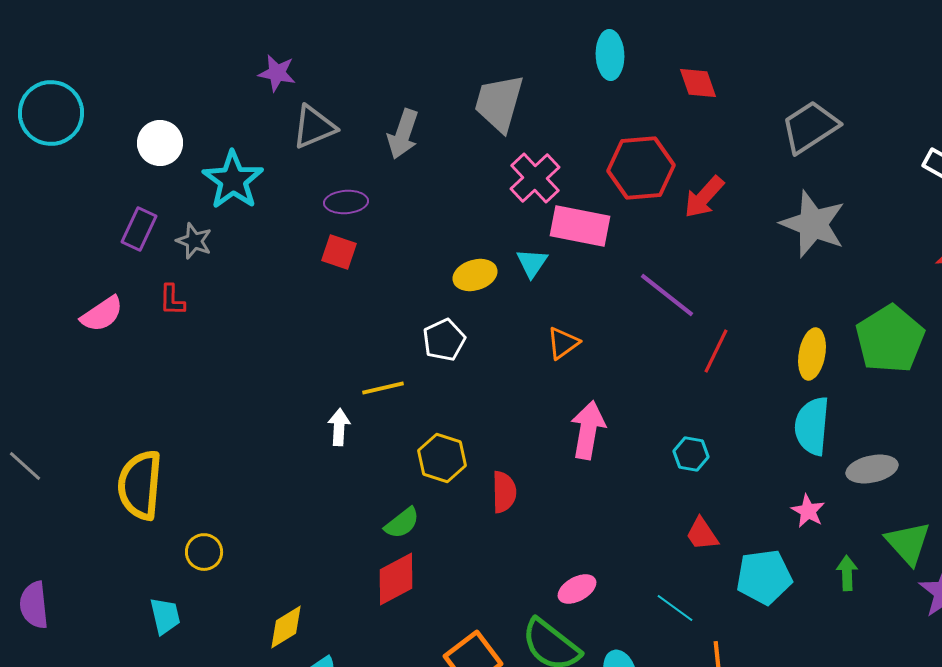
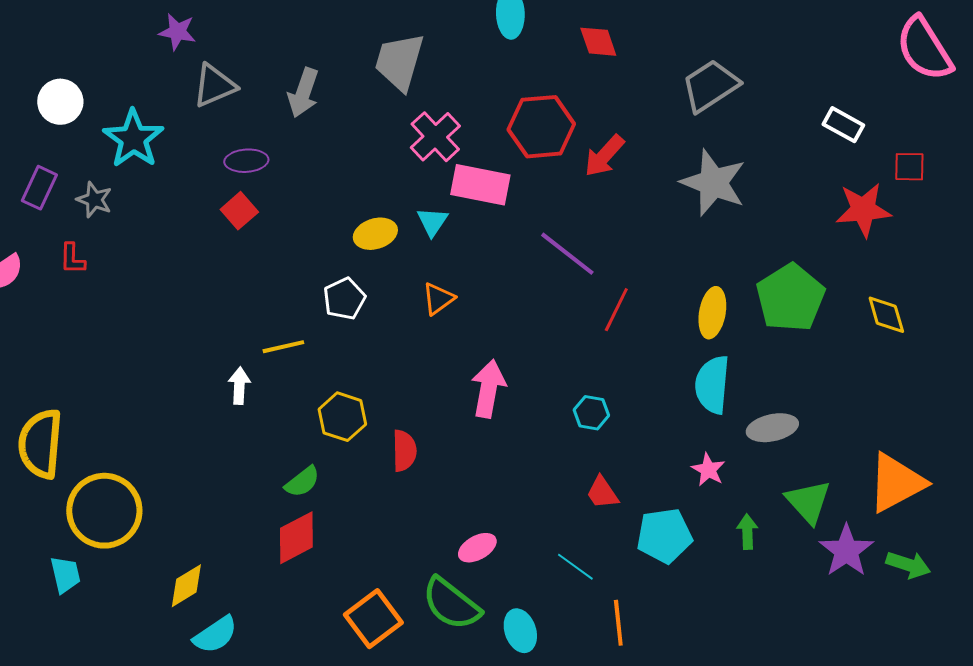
red square: (339, 252) -> (239, 211), turned 30
orange triangle: (563, 343) -> (438, 299), moved
yellow circle: (204, 552) -> (104, 511), size x2.0

